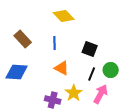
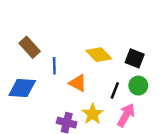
yellow diamond: (64, 16) -> (99, 55), moved
blue line: (55, 43) -> (54, 66), moved
black square: (90, 49) -> (135, 58), moved

